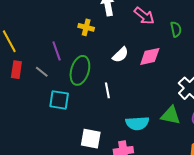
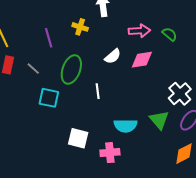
pink arrow: (144, 16) -> (139, 31), moved, turned -45
green semicircle: (176, 29) -> (170, 34), turned -42
purple line: (57, 51) -> (49, 38), moved
green triangle: (171, 115) -> (159, 120), turned 35

